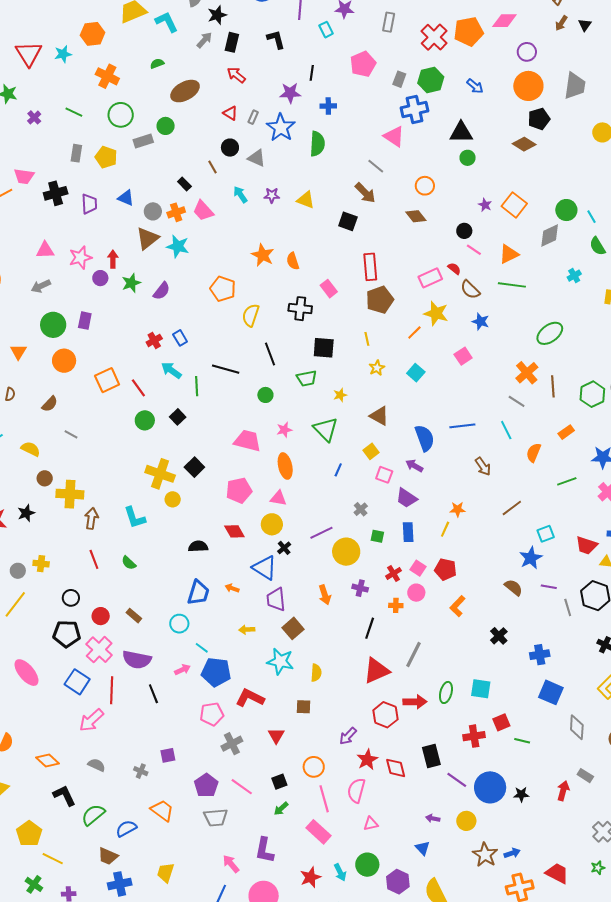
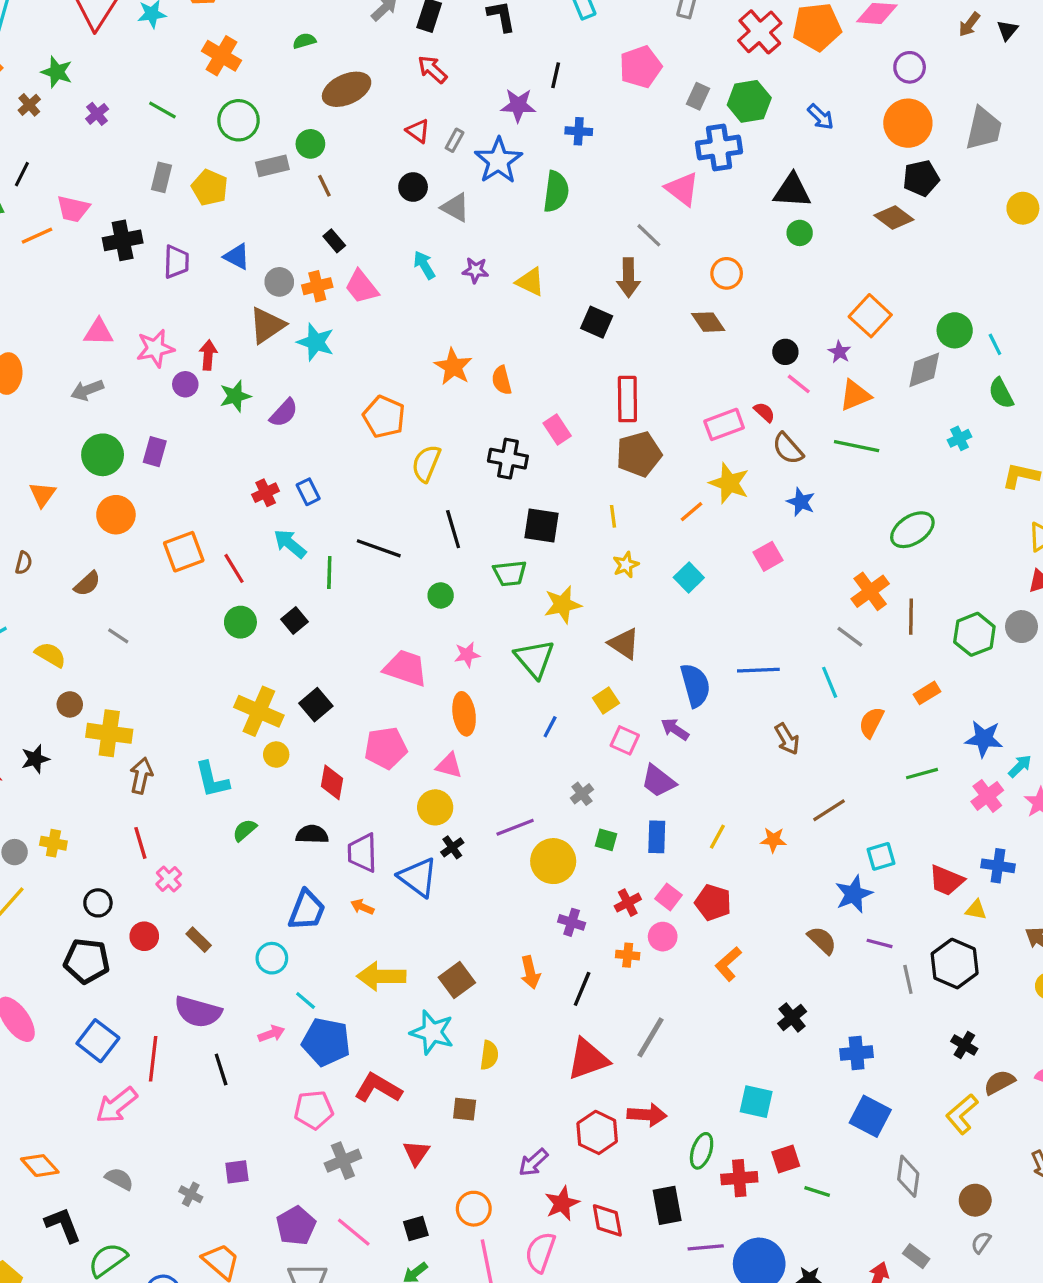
brown line: (212, 167) -> (324, 186), moved
brown arrow: (365, 193) -> (628, 278), turned 40
purple star: (485, 205) -> (840, 352), moved
yellow star: (340, 395) -> (563, 605), size x1.6
orange star: (458, 509) -> (773, 840), moved
red diamond: (234, 531) -> (332, 782), moved, turned 35
green semicircle: (129, 563) -> (245, 830), moved, turned 91
orange arrow: (325, 595) -> (530, 972), moved
purple trapezoid: (276, 599) -> (362, 853), moved
yellow arrow: (247, 630) -> (381, 976), size x1.8
pink cross: (99, 650) -> (169, 879), moved, size x0.6
green ellipse: (446, 692) -> (702, 1151), moved
purple line: (457, 780) -> (706, 1247), turned -45

